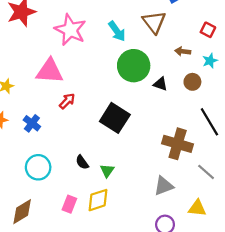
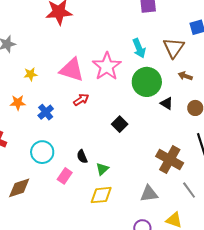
pink star: (70, 30) -> (107, 66), moved
brown arrow: (183, 51) -> (185, 76), moved
black square: (115, 118) -> (120, 124), size x0.6
yellow diamond: (98, 200) -> (101, 195), moved
pink rectangle: (69, 204) -> (65, 176), moved

